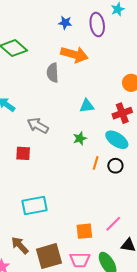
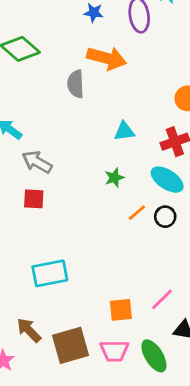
gray arrow: (38, 126) -> (37, 162), moved
orange line: (96, 163) -> (137, 213), turned 32

